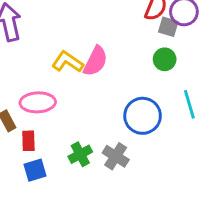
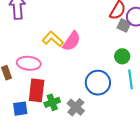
green circle: (165, 59) -> (122, 56), moved
red rectangle: (28, 141) -> (37, 90), moved, size x1.6

